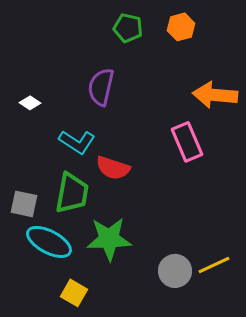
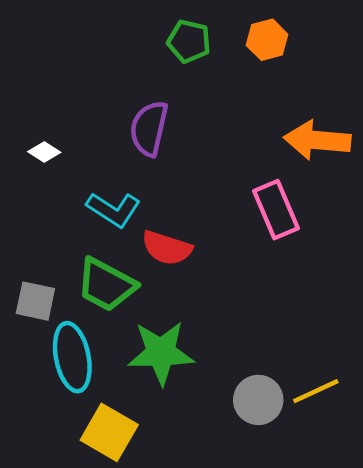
green trapezoid: (72, 193) -> (106, 285), turned 108
cyan ellipse: (49, 242) -> (72, 357), turned 51
yellow square: (74, 293) -> (109, 432), size x1.4

